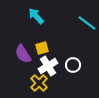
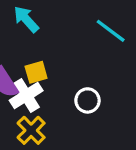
white cross: (48, 66) -> (26, 95), moved

